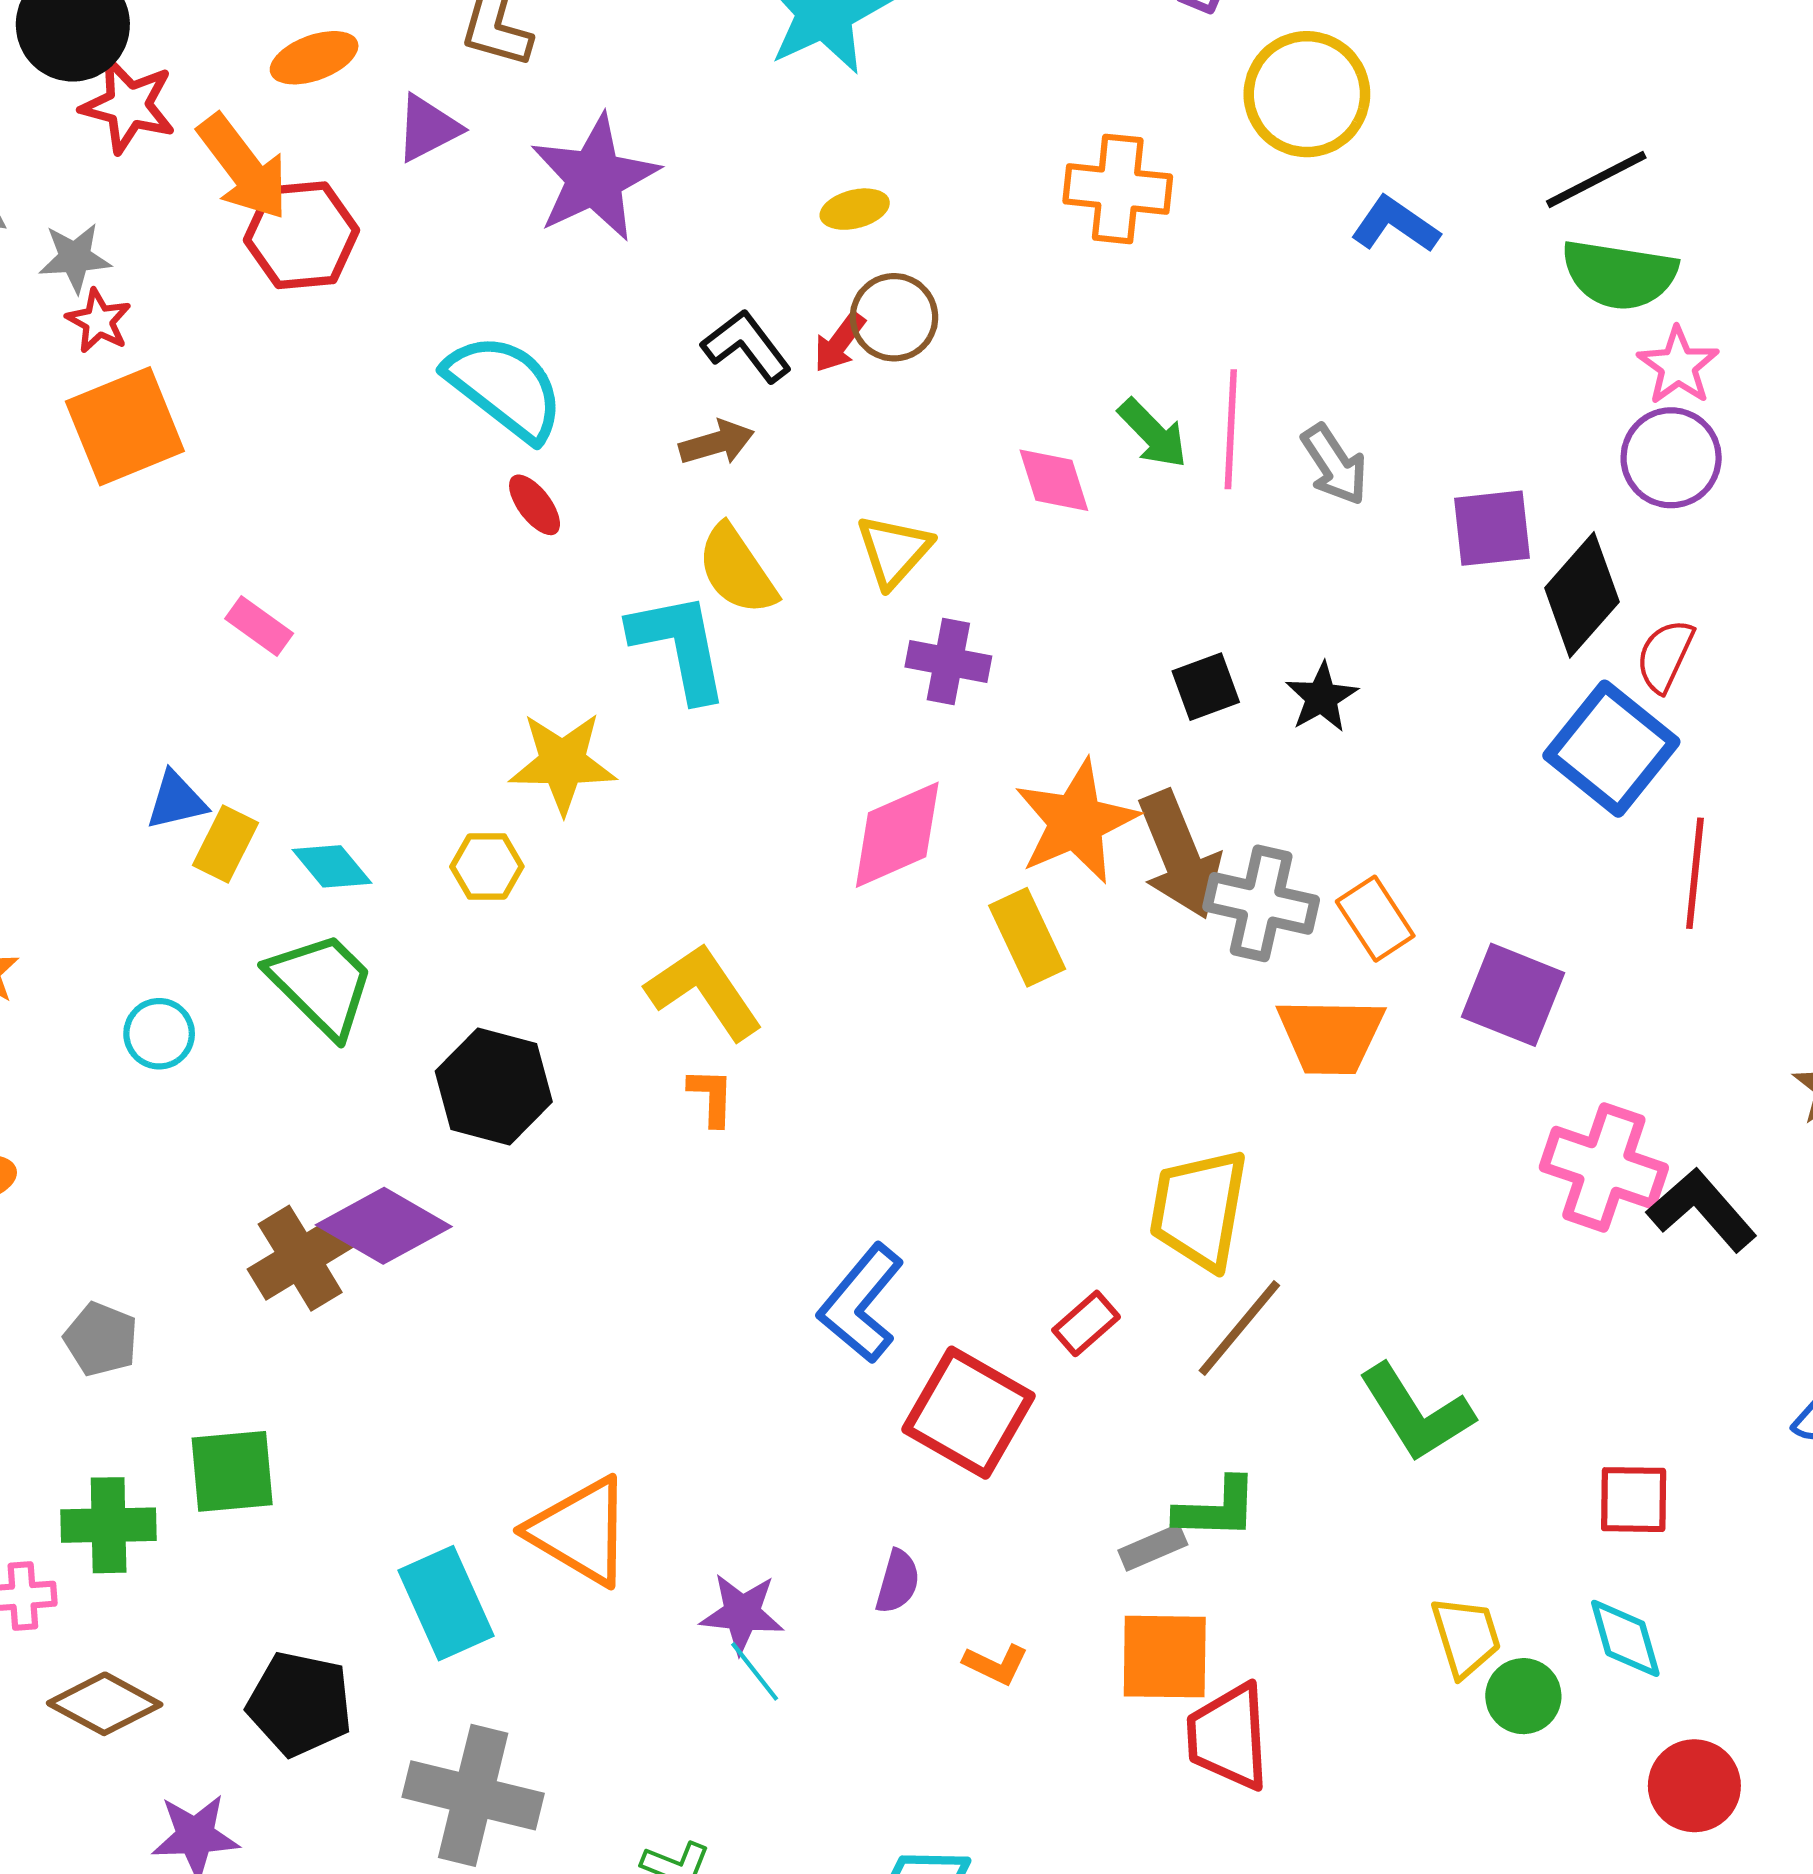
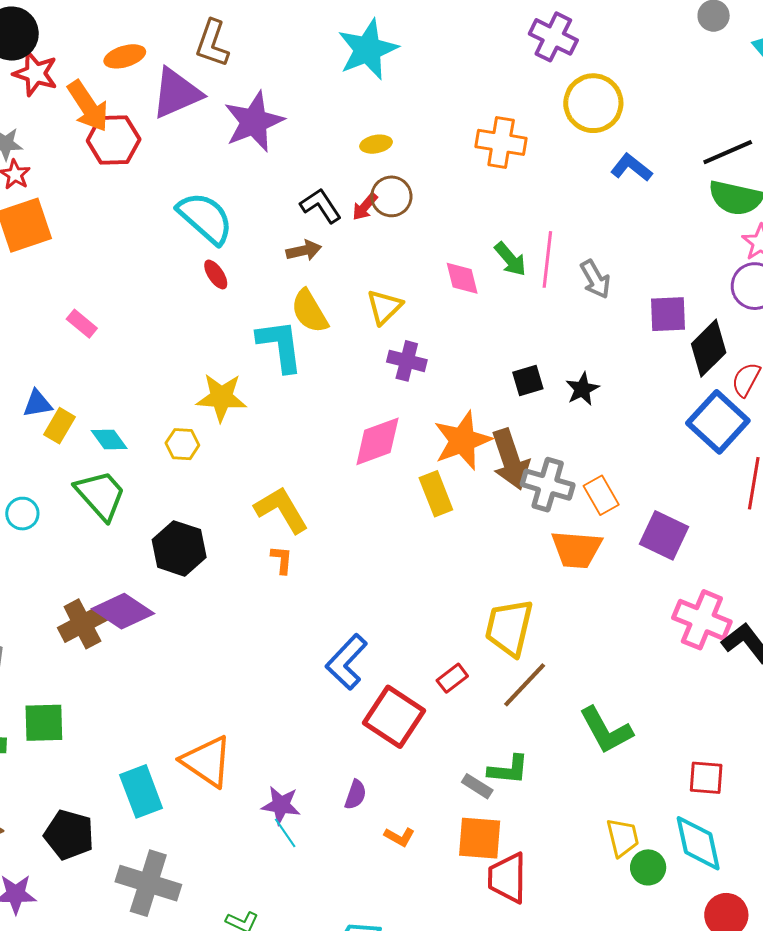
purple triangle: (428, 128) -> (176, 93), size x1.6
gray rectangle: (1153, 1547) -> (477, 786), turned 52
cyan diamond: (1625, 1638) -> (698, 843), size x1.4

